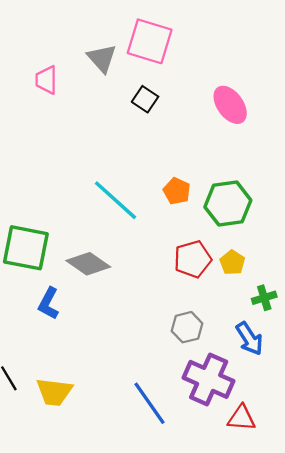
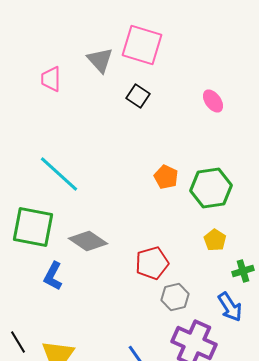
pink ellipse: (230, 105) -> (213, 101), size x0.7
cyan line: (116, 200) -> (59, 174), moved
red pentagon: (193, 259) -> (152, 263), moved

